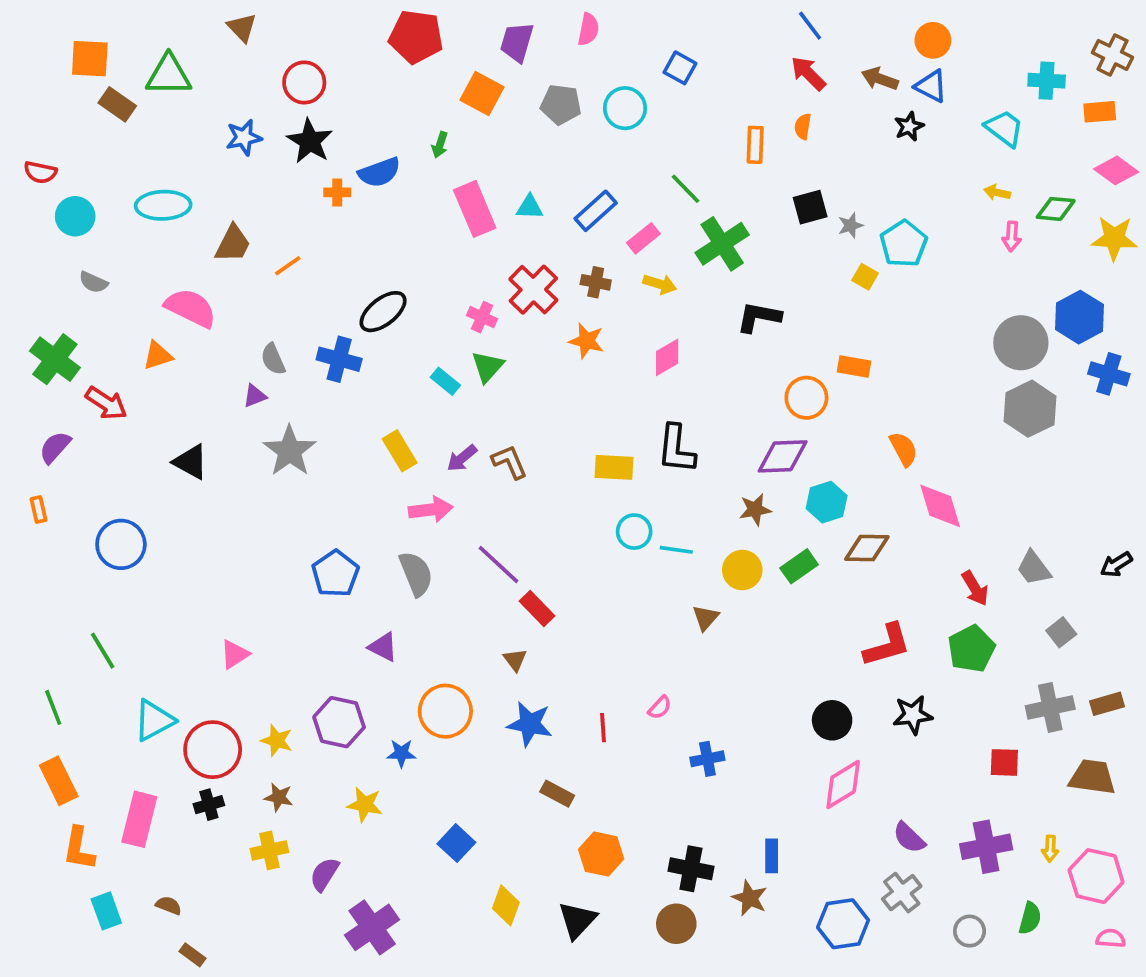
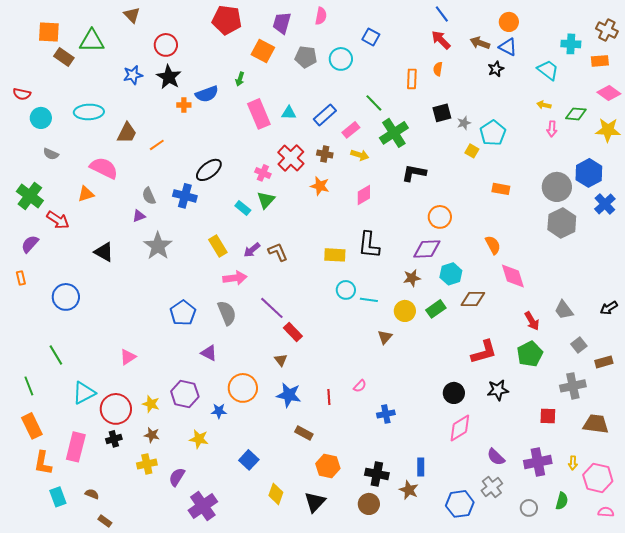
orange rectangle: (854, 367) -> (501, 189), moved
blue cross: (1109, 374) -> (605, 204), turned 30
brown rectangle: (1107, 704) -> (604, 362), moved

